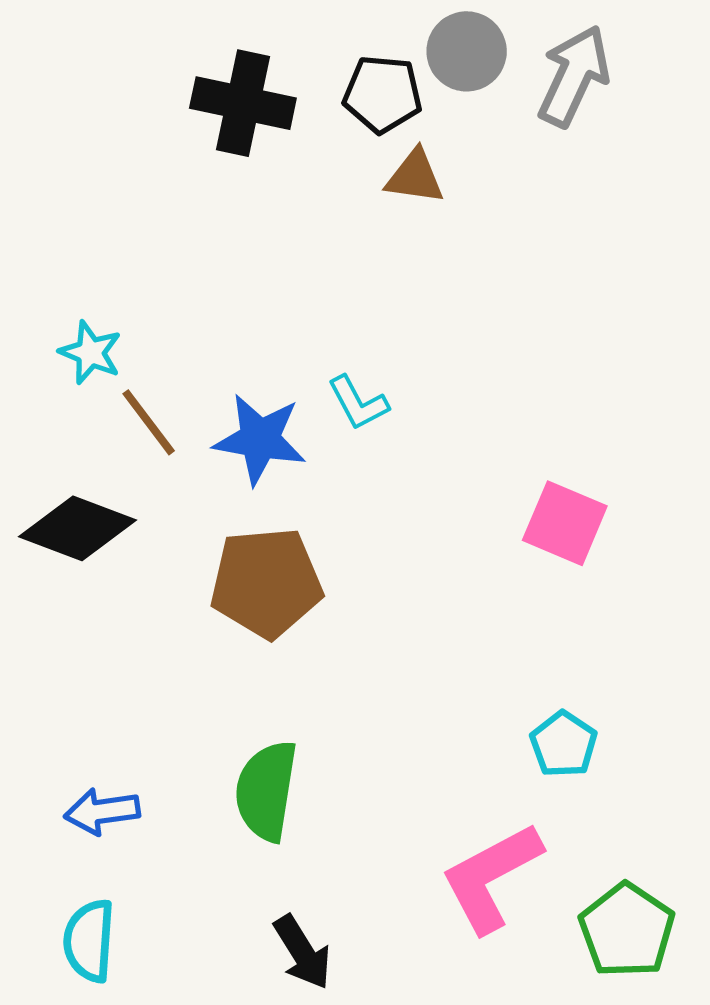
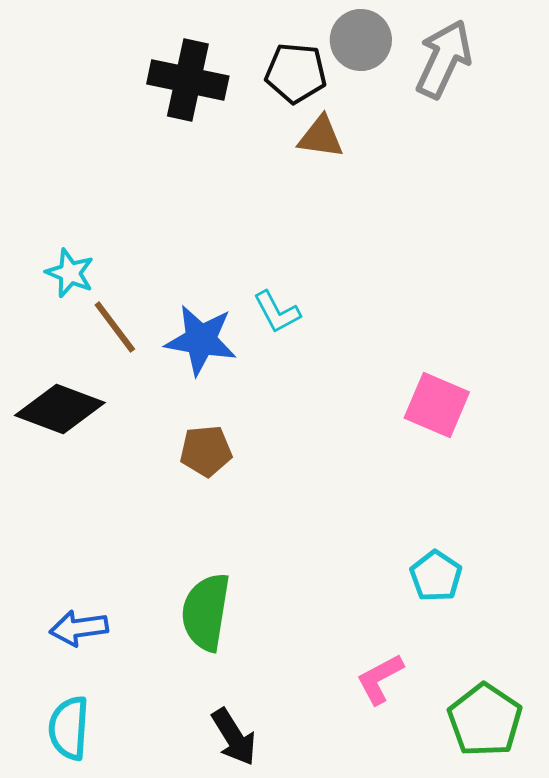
brown pentagon: (266, 583) -> (206, 451), size x0.6
pink L-shape: (491, 877) -> (380, 679), size x0.6

